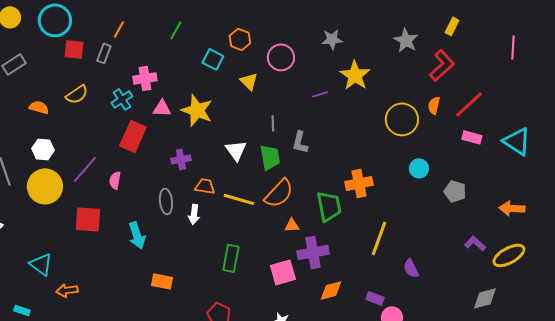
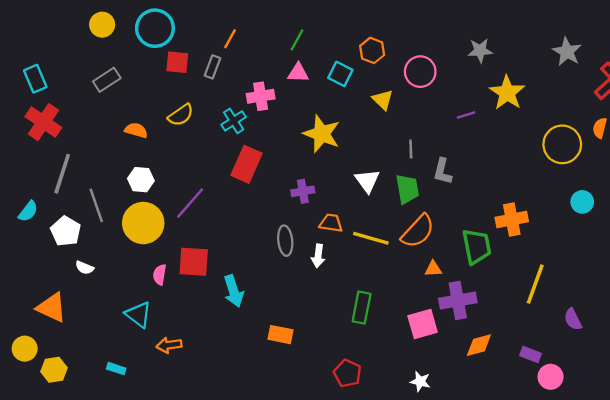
pink triangle: (162, 108) -> (298, 73), moved
pink semicircle: (115, 180) -> (160, 275), moved
cyan arrow: (137, 235) -> (234, 291), moved

